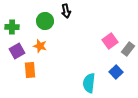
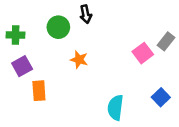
orange star: (40, 46) -> (79, 60), moved
gray rectangle: (128, 49) -> (166, 41), moved
blue square: (116, 72) -> (161, 97), moved

